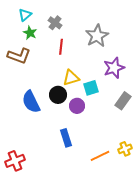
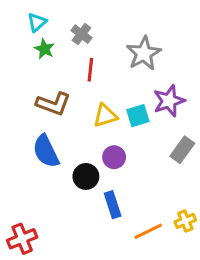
brown L-shape: (19, 56) -> (53, 104), moved
cyan square: (91, 88) -> (138, 116), moved
black circle: (58, 95) -> (86, 176), moved
blue rectangle: (66, 138) -> (113, 205), moved

